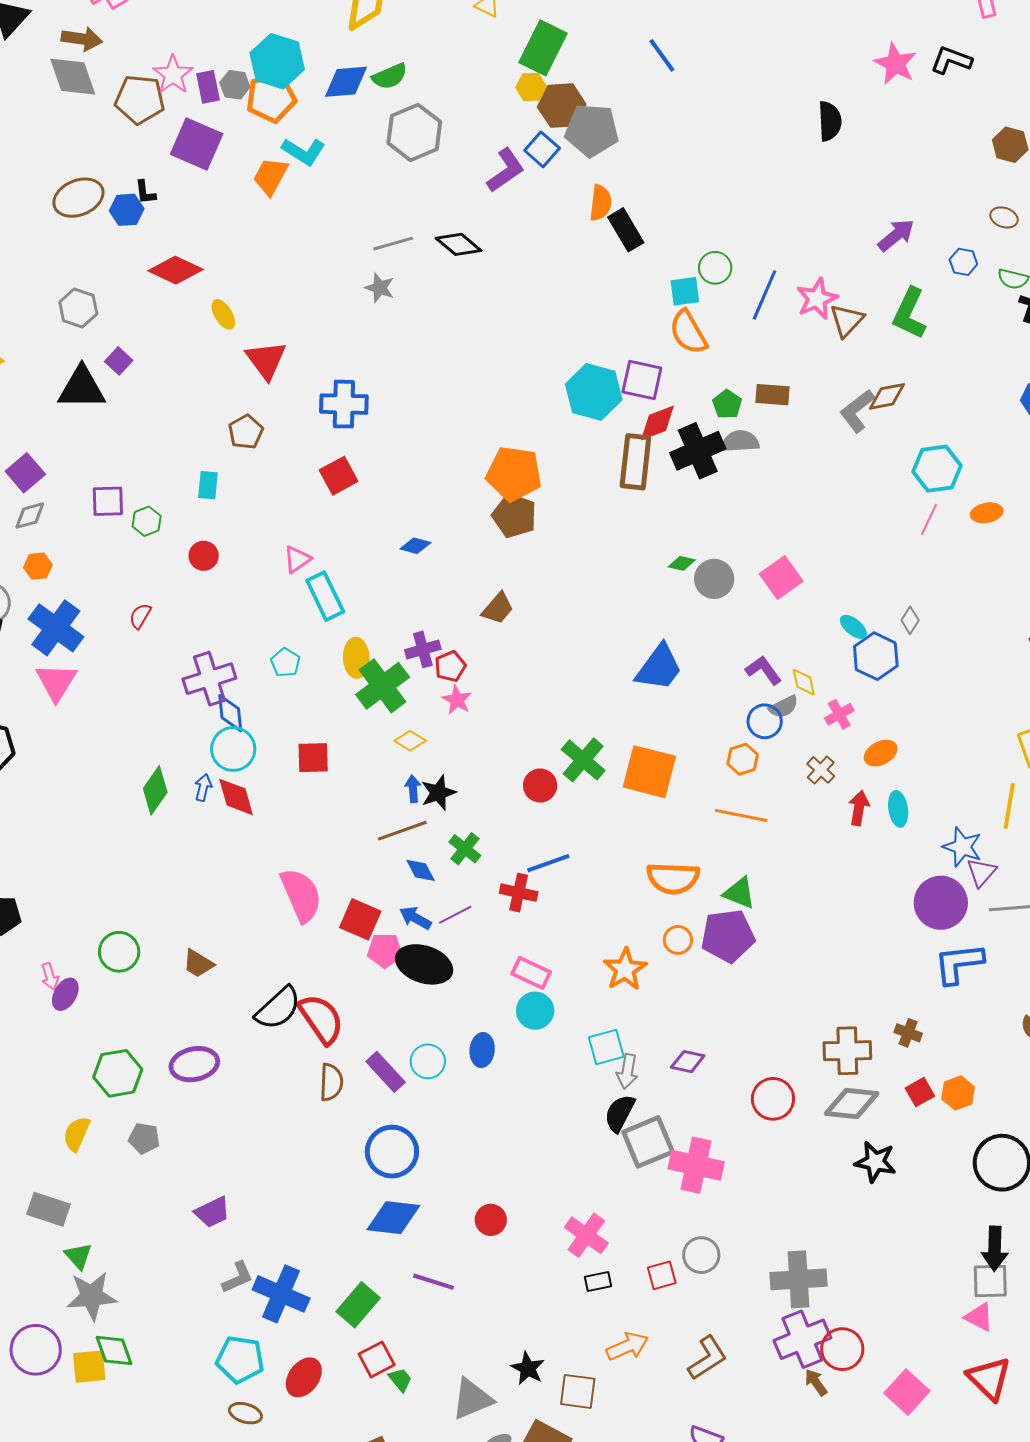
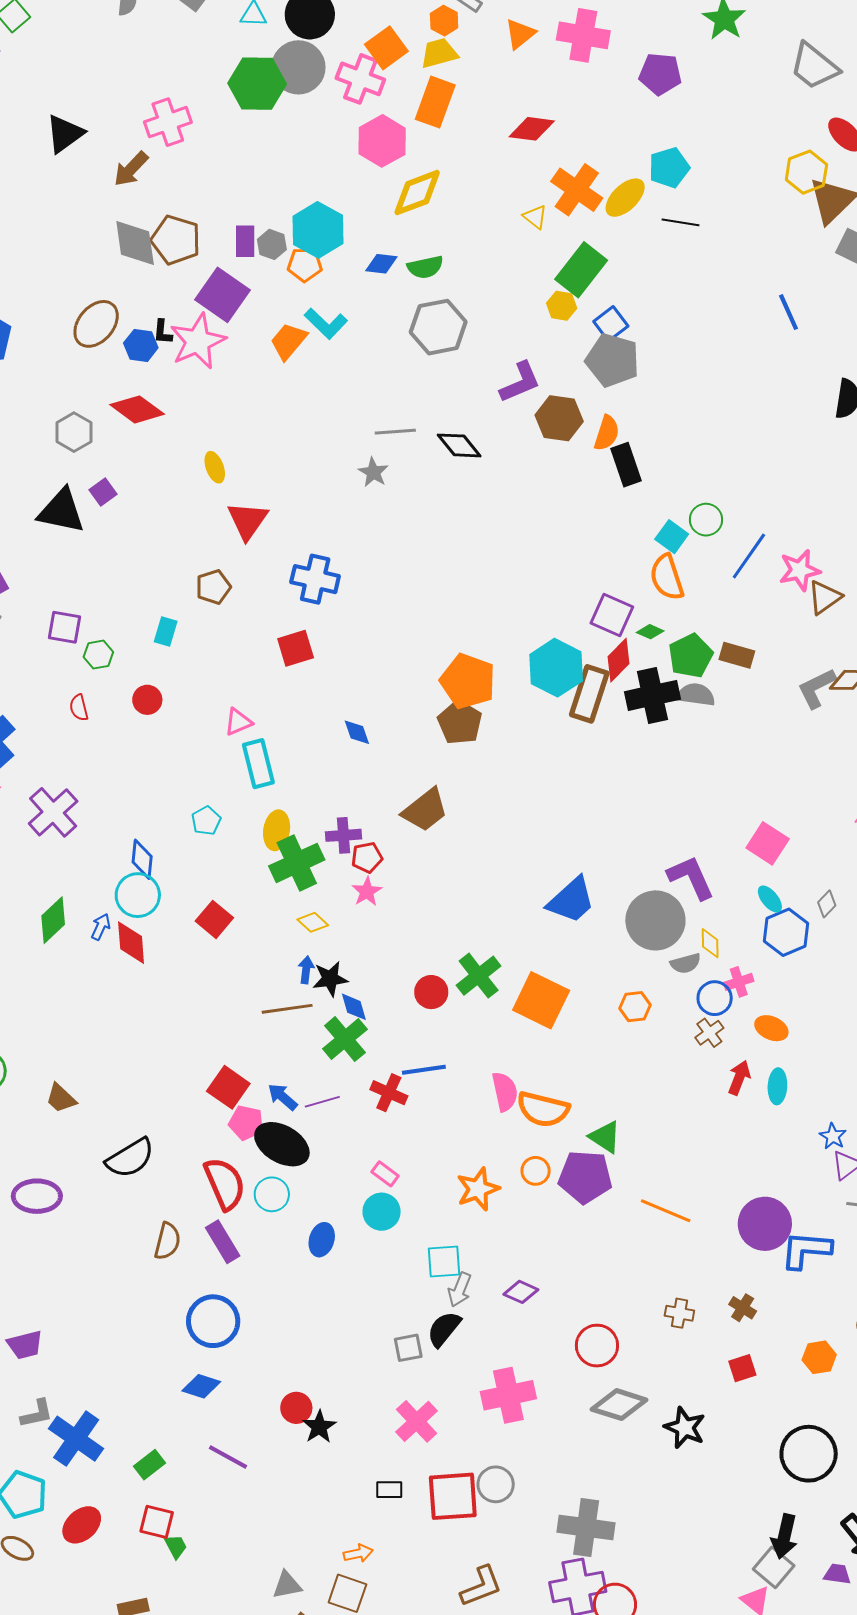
brown arrow: (82, 39) -> (131, 169), turned 114
blue line: (662, 55) -> (789, 312), moved
pink star: (173, 75) -> (198, 341), moved, size x1.4
gray diamond: (73, 77) -> (135, 243), moved
blue diamond: (346, 82) -> (381, 264), size x0.7
orange pentagon: (271, 98) -> (305, 265), size x0.7
brown hexagon: (562, 106) -> (559, 418), moved
blue square: (542, 149) -> (611, 324), moved
brown ellipse: (78, 198) -> (96, 324), turned -39
red diamond: (176, 270) -> (137, 409), moved
cyan square: (685, 291) -> (672, 537), turned 32
cyan hexagon: (594, 392) -> (556, 668), moved
green pentagon: (727, 404) -> (691, 656), size x1.5
red diamond: (657, 423) -> (618, 660), turned -36
blue diamond: (415, 546) -> (357, 732), turned 44
green diamond: (682, 563) -> (650, 632), moved
pink square: (781, 577) -> (768, 843), moved, turned -33
gray circle: (714, 579) -> (655, 920), moved, size x1.5
brown trapezoid: (498, 608) -> (425, 810), size x1.4
red semicircle: (140, 616) -> (79, 708), moved, turned -56
purple L-shape: (764, 670) -> (691, 877), moved, size x1.4
purple cross: (209, 679) -> (53, 812), moved, turned -36
blue circle: (765, 721) -> (715, 998), moved
orange ellipse: (881, 753) -> (771, 1028), turned 40
red square: (313, 758) -> (214, 919), turned 30
orange line: (741, 815) -> (666, 1211), moved
blue star: (962, 847) -> (833, 1136), size x0.7
green cross: (465, 849) -> (345, 1039), size x1.4
blue diamond: (421, 870) -> (354, 1007), moved
pink semicircle: (301, 895) -> (505, 1092), moved, size x0.7
purple circle: (941, 903) -> (765, 1224), moved
pink rectangle: (531, 973) -> (385, 1174), size x0.7
red semicircle: (321, 1019) -> (225, 1184), moved
brown cross: (847, 1051) -> (679, 1313), size x0.6
cyan circle: (428, 1061) -> (272, 1194), moved
orange hexagon: (958, 1093) -> (819, 1357), moved
gray diamond: (852, 1104) -> (619, 1405), moved
gray square: (648, 1142) -> (408, 1348), moved, size x0.6
pink cross: (696, 1165) -> (508, 1395), turned -36
blue diamond: (393, 1218) -> (201, 1386), size x0.7
pink cross: (586, 1235) -> (417, 1421), moved
red square: (662, 1275) -> (453, 1496), size x1.8
gray square: (990, 1281) -> (774, 1567), turned 30
green rectangle: (358, 1305) -> (149, 1465), size x0.7
orange arrow: (627, 1346) -> (358, 1553), moved, size x0.7
red square: (377, 1359) -> (157, 1522), turned 30
black star: (528, 1368) -> (319, 1427), moved
gray triangle: (472, 1399) -> (287, 1585), moved, size x0.7

